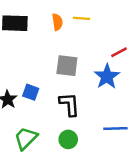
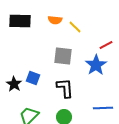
yellow line: (82, 18) -> (75, 27), moved, turned 40
orange semicircle: (57, 22) -> (55, 20), turned 104

